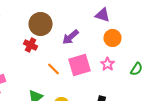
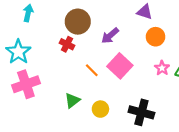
pink star: (108, 64) -> (162, 68), moved
pink square: (80, 65) -> (120, 66), turned -30

